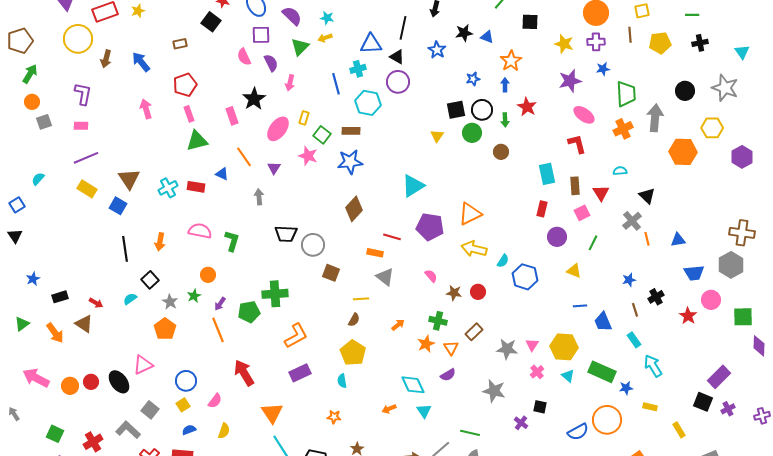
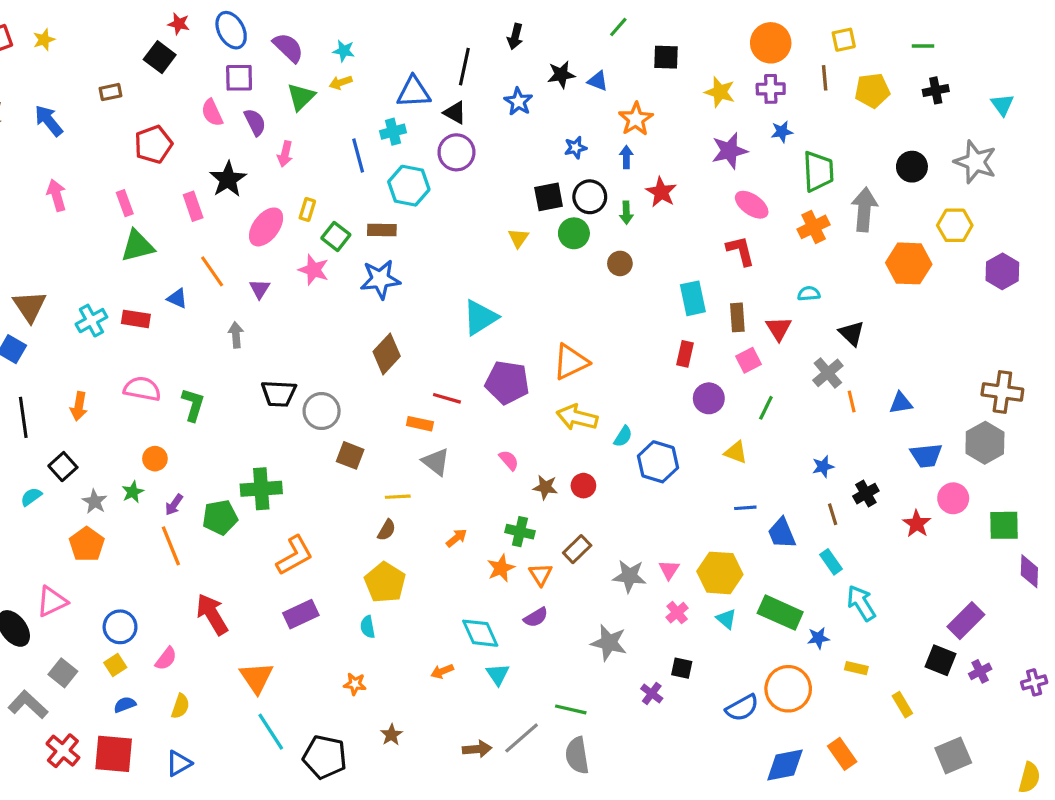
red pentagon: (185, 85) -> (153, 144), moved

